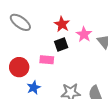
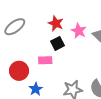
gray ellipse: (20, 22) -> (15, 27), turned -65

